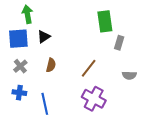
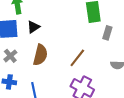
brown semicircle: (51, 65) -> (40, 55), size x1.5

